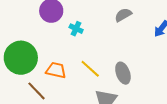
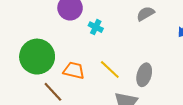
gray ellipse: (123, 73) -> (144, 75), turned 35

